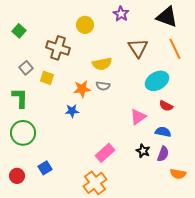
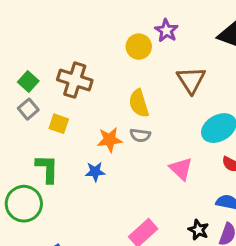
yellow circle: (85, 25) -> (139, 47), moved
green square: (19, 31) -> (28, 81), moved
yellow semicircle: (102, 64) -> (139, 103), turned 84
green L-shape: (20, 98) -> (47, 169), moved
pink triangle: (138, 117) -> (181, 169), moved, turned -42

